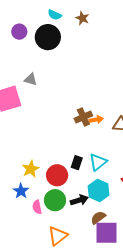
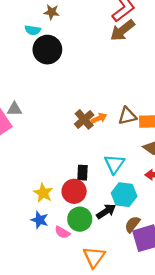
cyan semicircle: (55, 15) -> (33, 30), moved
black circle: (48, 37) -> (47, 50), moved
gray triangle: (31, 79) -> (15, 109), moved
black rectangle: (77, 163) -> (82, 173), moved
pink semicircle: (37, 207) -> (62, 232), turned -32

